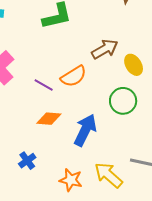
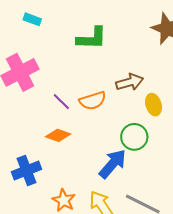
blue arrow: (85, 130) -> (113, 164), moved
blue cross: (27, 161) -> (26, 171), size x1.6

